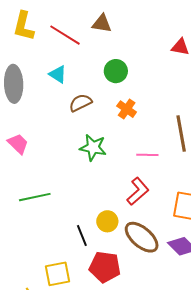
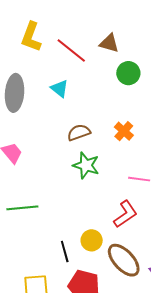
green circle: (116, 71) -> (128, 73), moved
brown semicircle: (80, 103) -> (79, 132), moved

